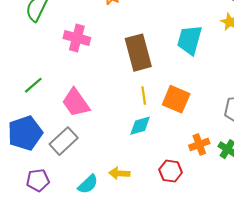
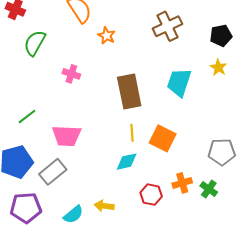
pink cross: (77, 38) -> (71, 74), size x0.7
pink trapezoid: (76, 103) -> (67, 136), turned -56
red hexagon: (171, 171) -> (151, 195), moved
purple pentagon: (38, 180) -> (26, 208), size x1.4

